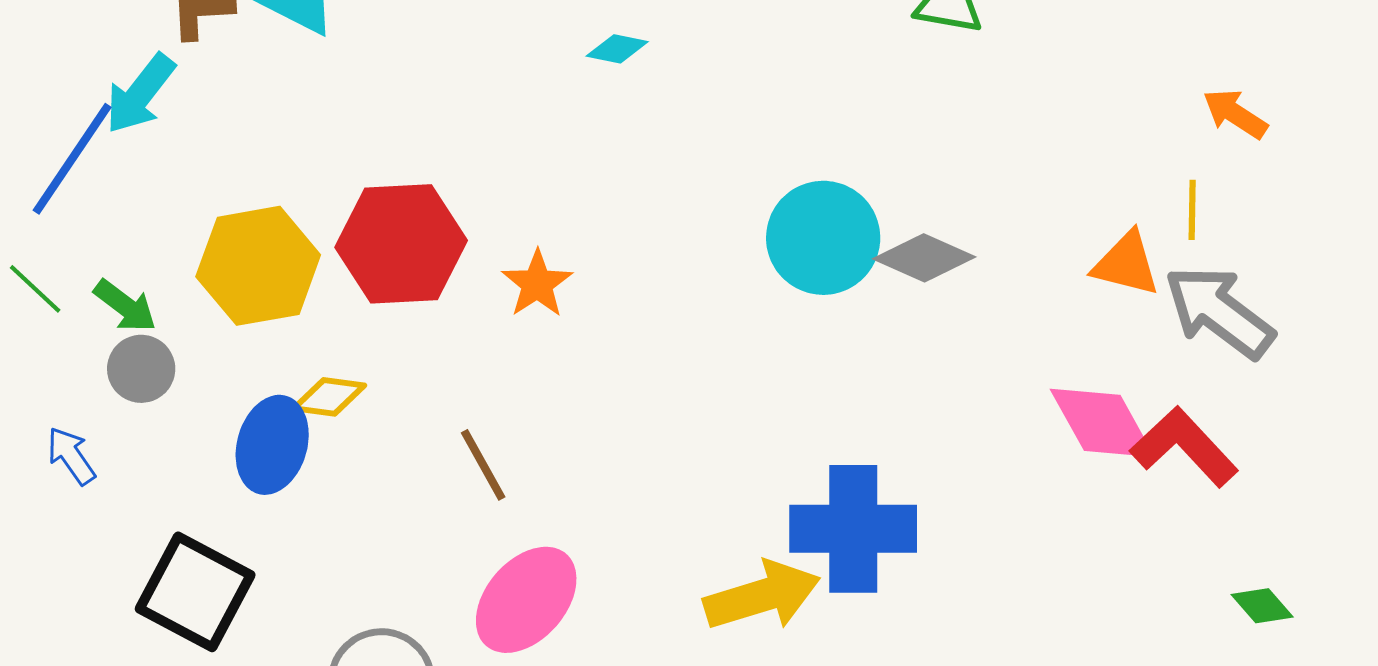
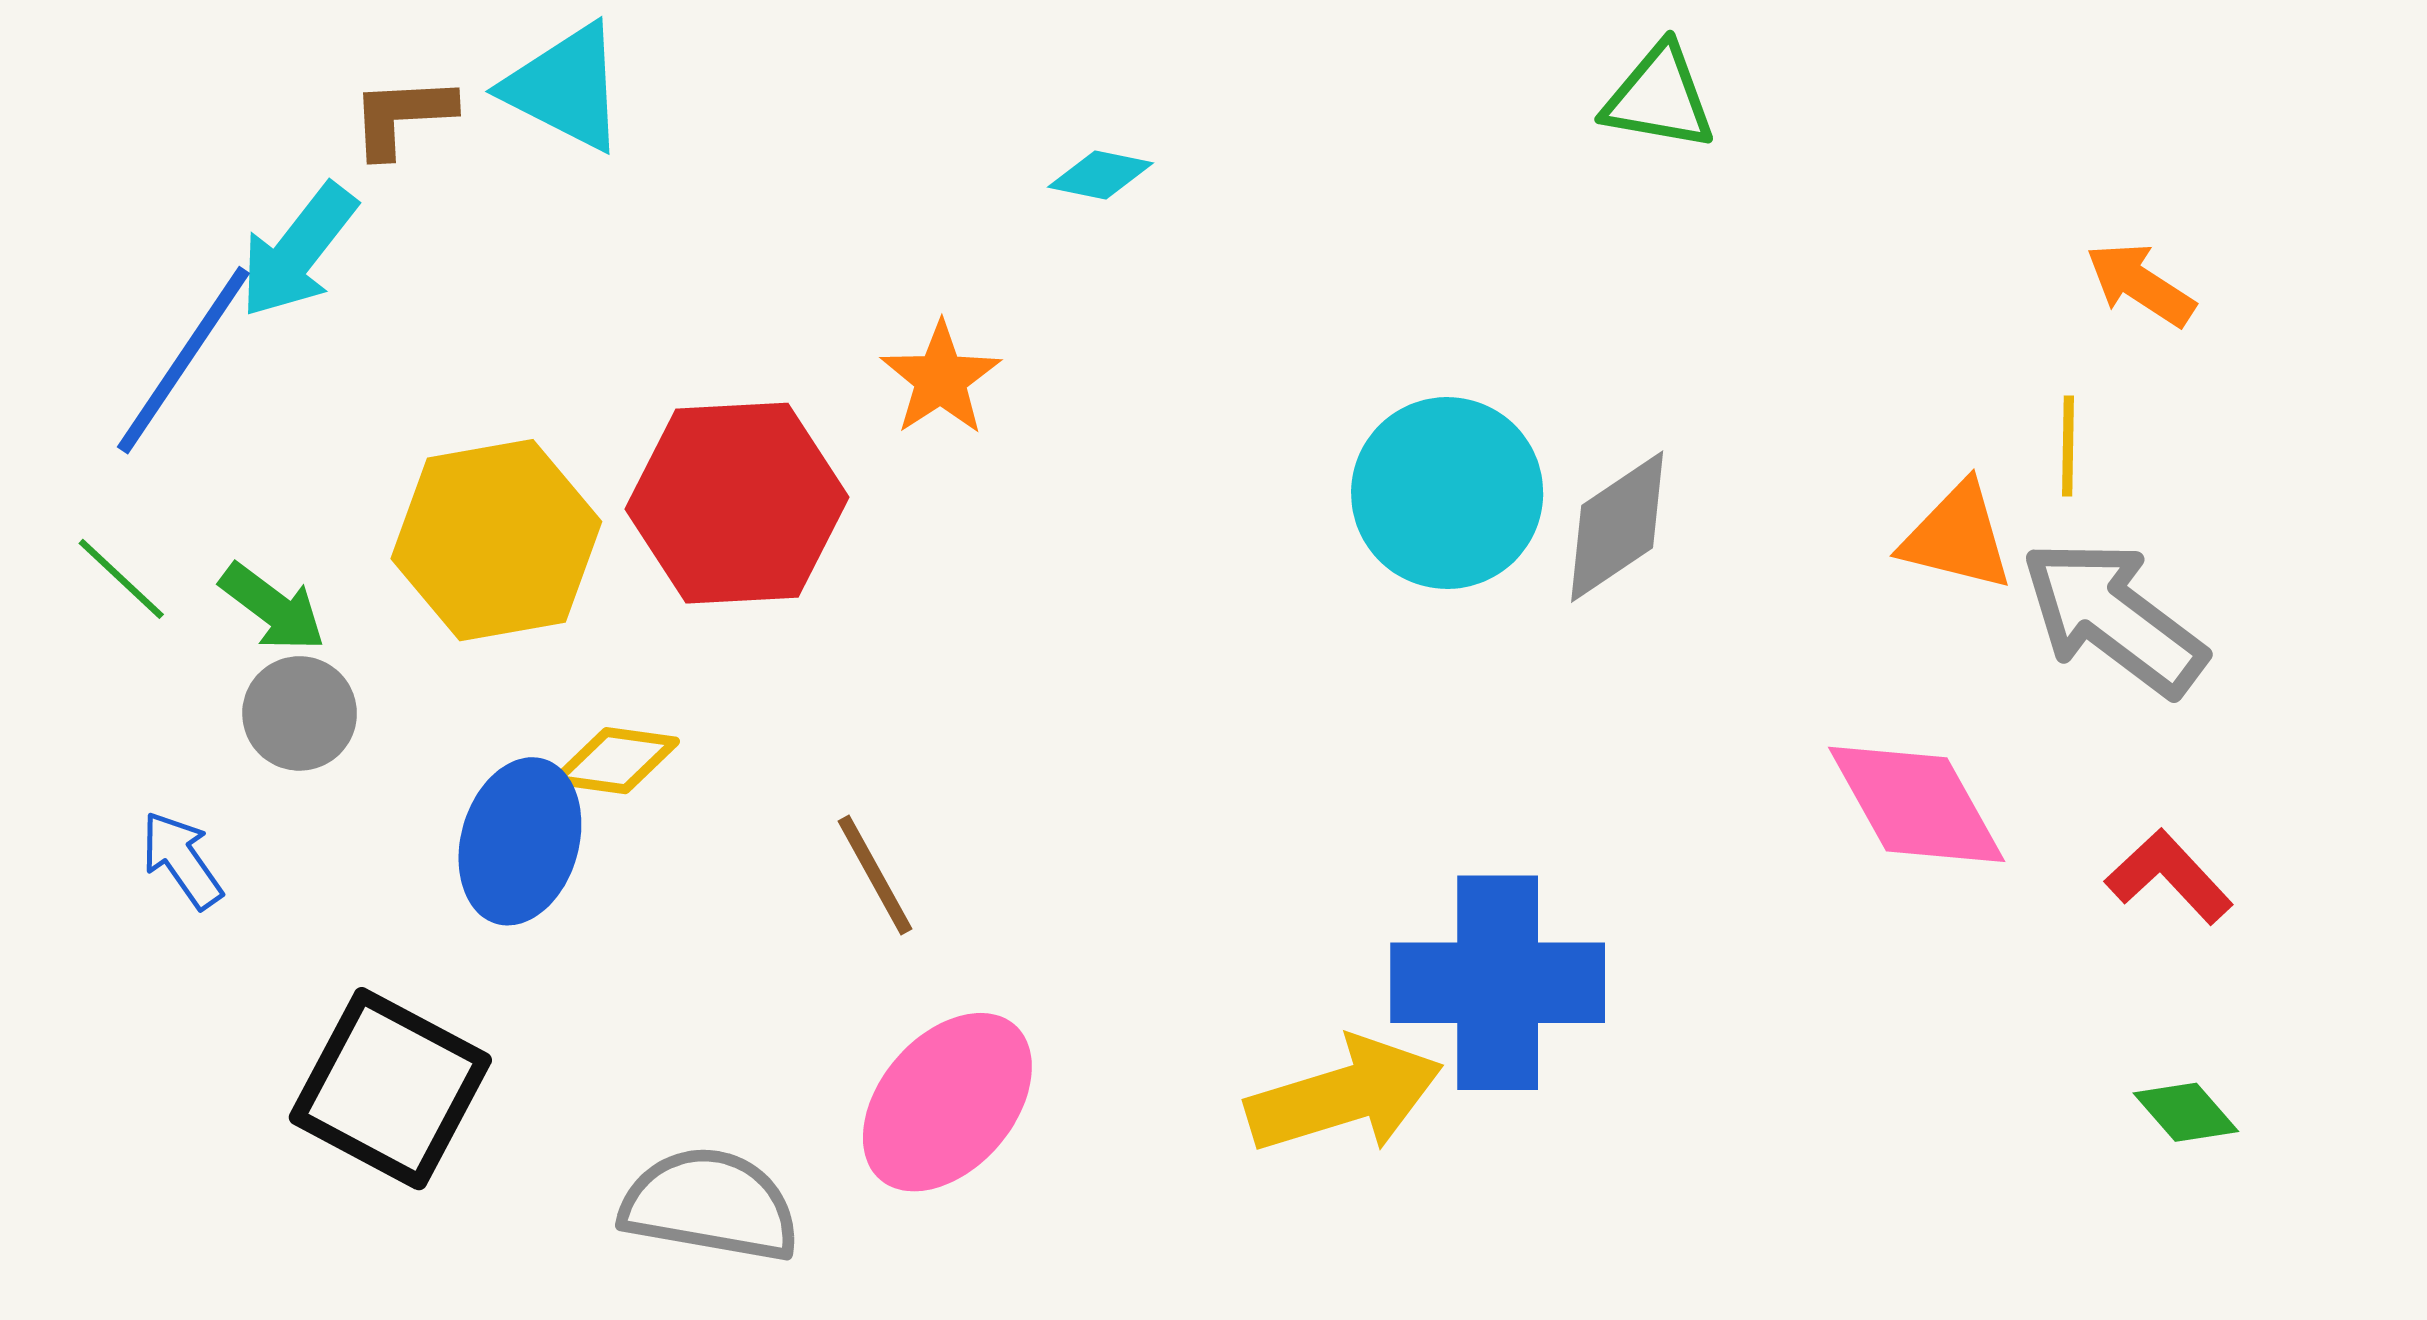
gray diamond: (924, 258) -> (1617, 527), turned -58
orange star: (537, 284) -> (941, 379), moved
red L-shape: (1184, 447) -> (2169, 877), moved, size x0.7

